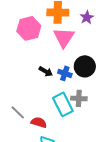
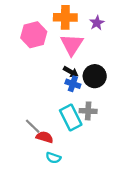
black arrow: (46, 71) -> (71, 72), moved
gray line: (18, 112) -> (33, 126), moved

